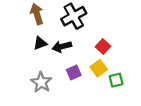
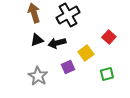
red square: (103, 46) -> (109, 37), moved
yellow square: (99, 68) -> (86, 53), moved

